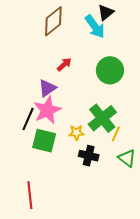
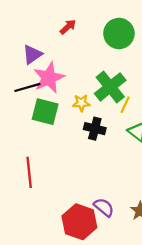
purple triangle: (47, 88) -> (32, 55), moved
black line: (28, 119) -> (27, 87), turned 50

